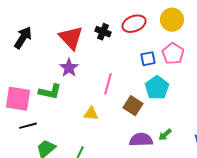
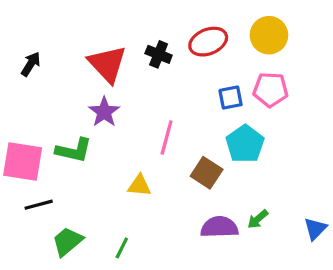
black arrow: (23, 38) -> (31, 64), size x0.7
pink pentagon: (173, 54) -> (271, 90), turned -30

